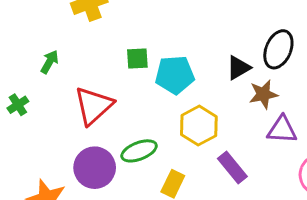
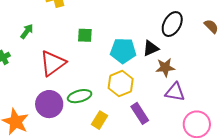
black ellipse: (278, 49) -> (172, 24), moved
cyan pentagon: (175, 75) -> (123, 51), moved

